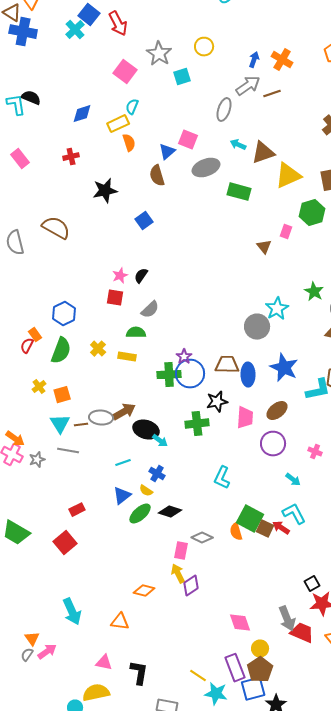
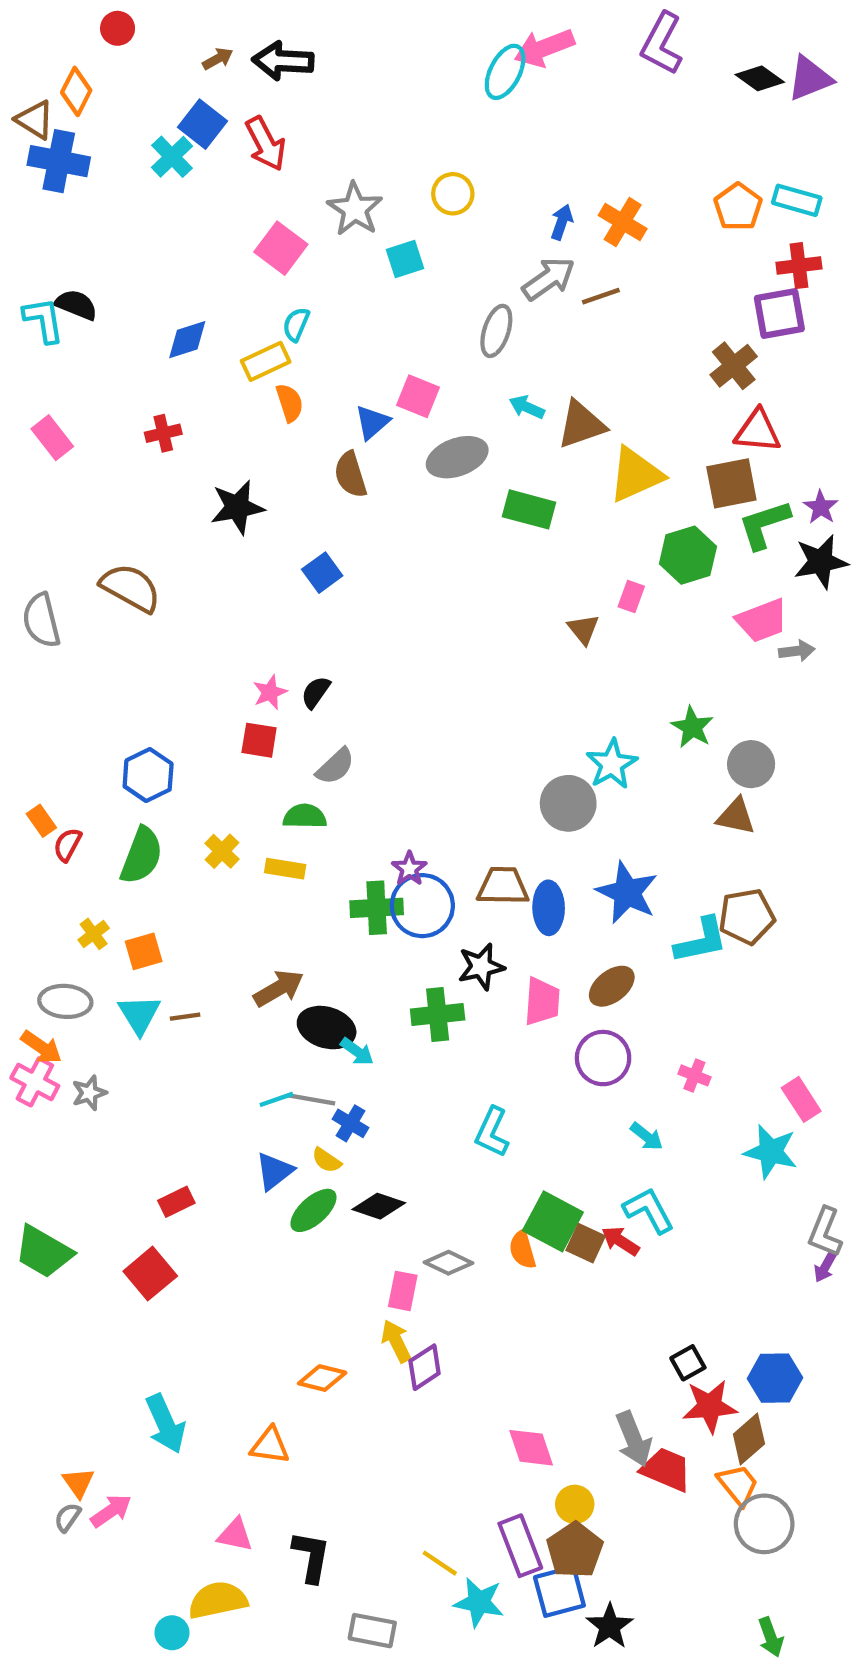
orange rectangle: (35, 335) -> (41, 821), moved
gray ellipse: (101, 418) -> (65, 1001), moved
gray line: (68, 451) -> (311, 1099), moved

